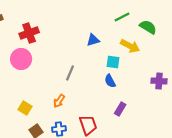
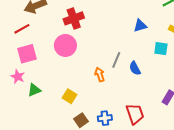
blue semicircle: (110, 81) -> (135, 68), moved
orange arrow: (59, 101) -> (100, 75), moved, turned 128

